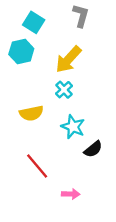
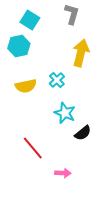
yellow arrow: (68, 59) -> (81, 53), moved, turned 152
yellow semicircle: (31, 113) -> (26, 86), moved

